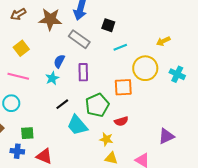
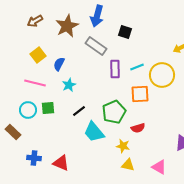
brown star: (50, 19) -> (67, 26), turned -30
cyan line: (120, 47) -> (137, 67), moved
blue semicircle: (59, 61) -> (59, 64), moved
purple rectangle: (83, 72) -> (115, 69), moved
green square: (27, 133) -> (48, 108), moved

